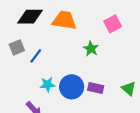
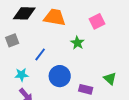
blue line: (36, 56) -> (40, 54), moved
cyan star: (47, 84) -> (22, 75), moved
purple rectangle: (96, 88) -> (86, 89), moved

